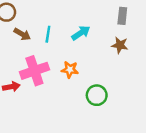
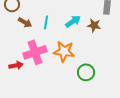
brown star: (120, 45) -> (94, 25), moved
orange star: (70, 70) -> (64, 51), size x1.5

